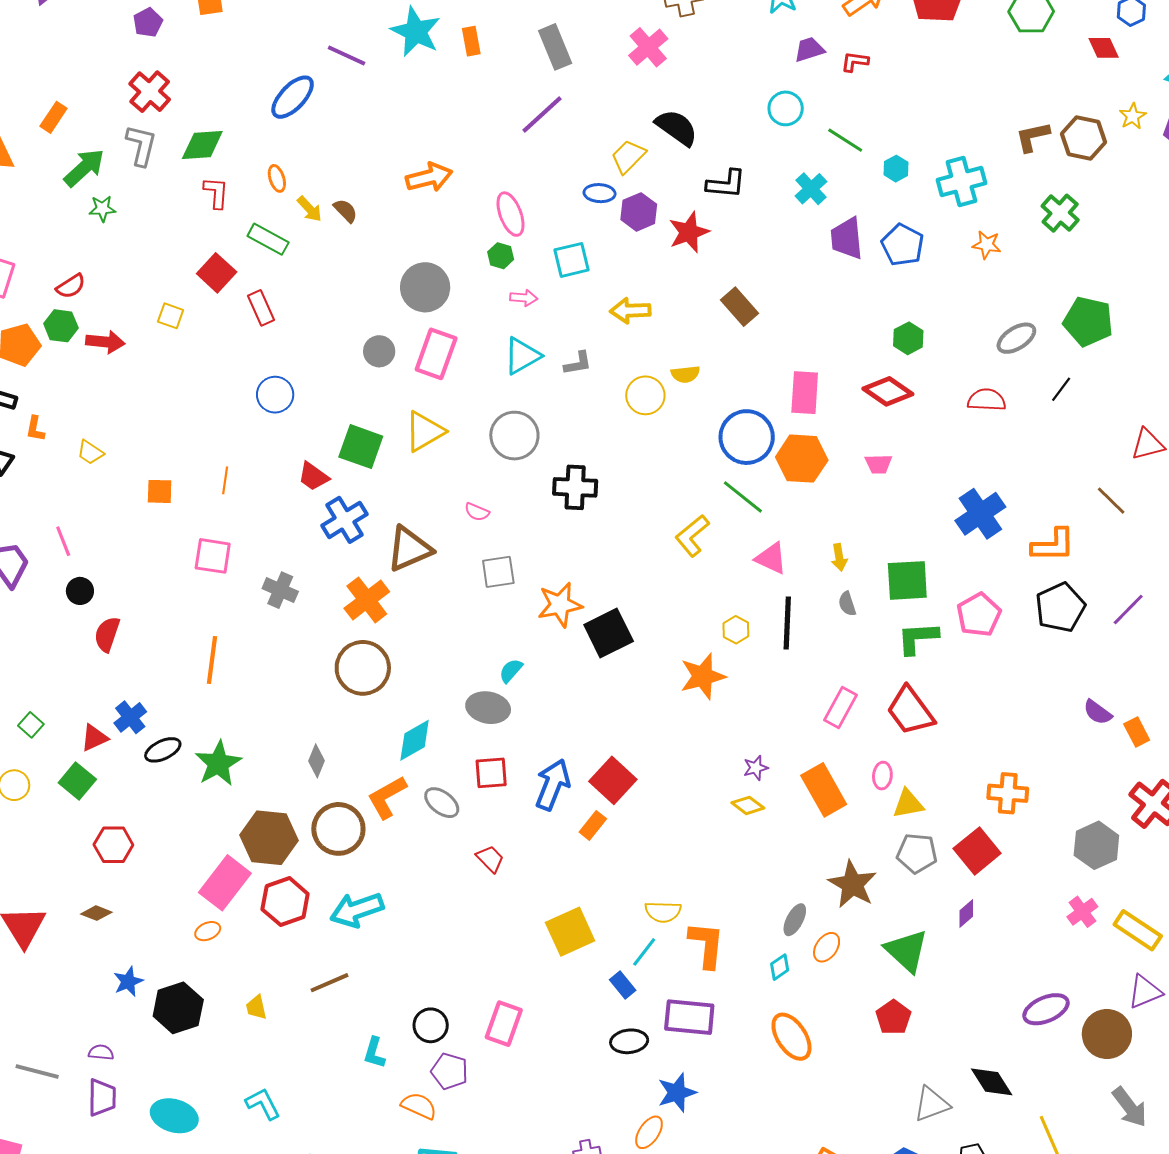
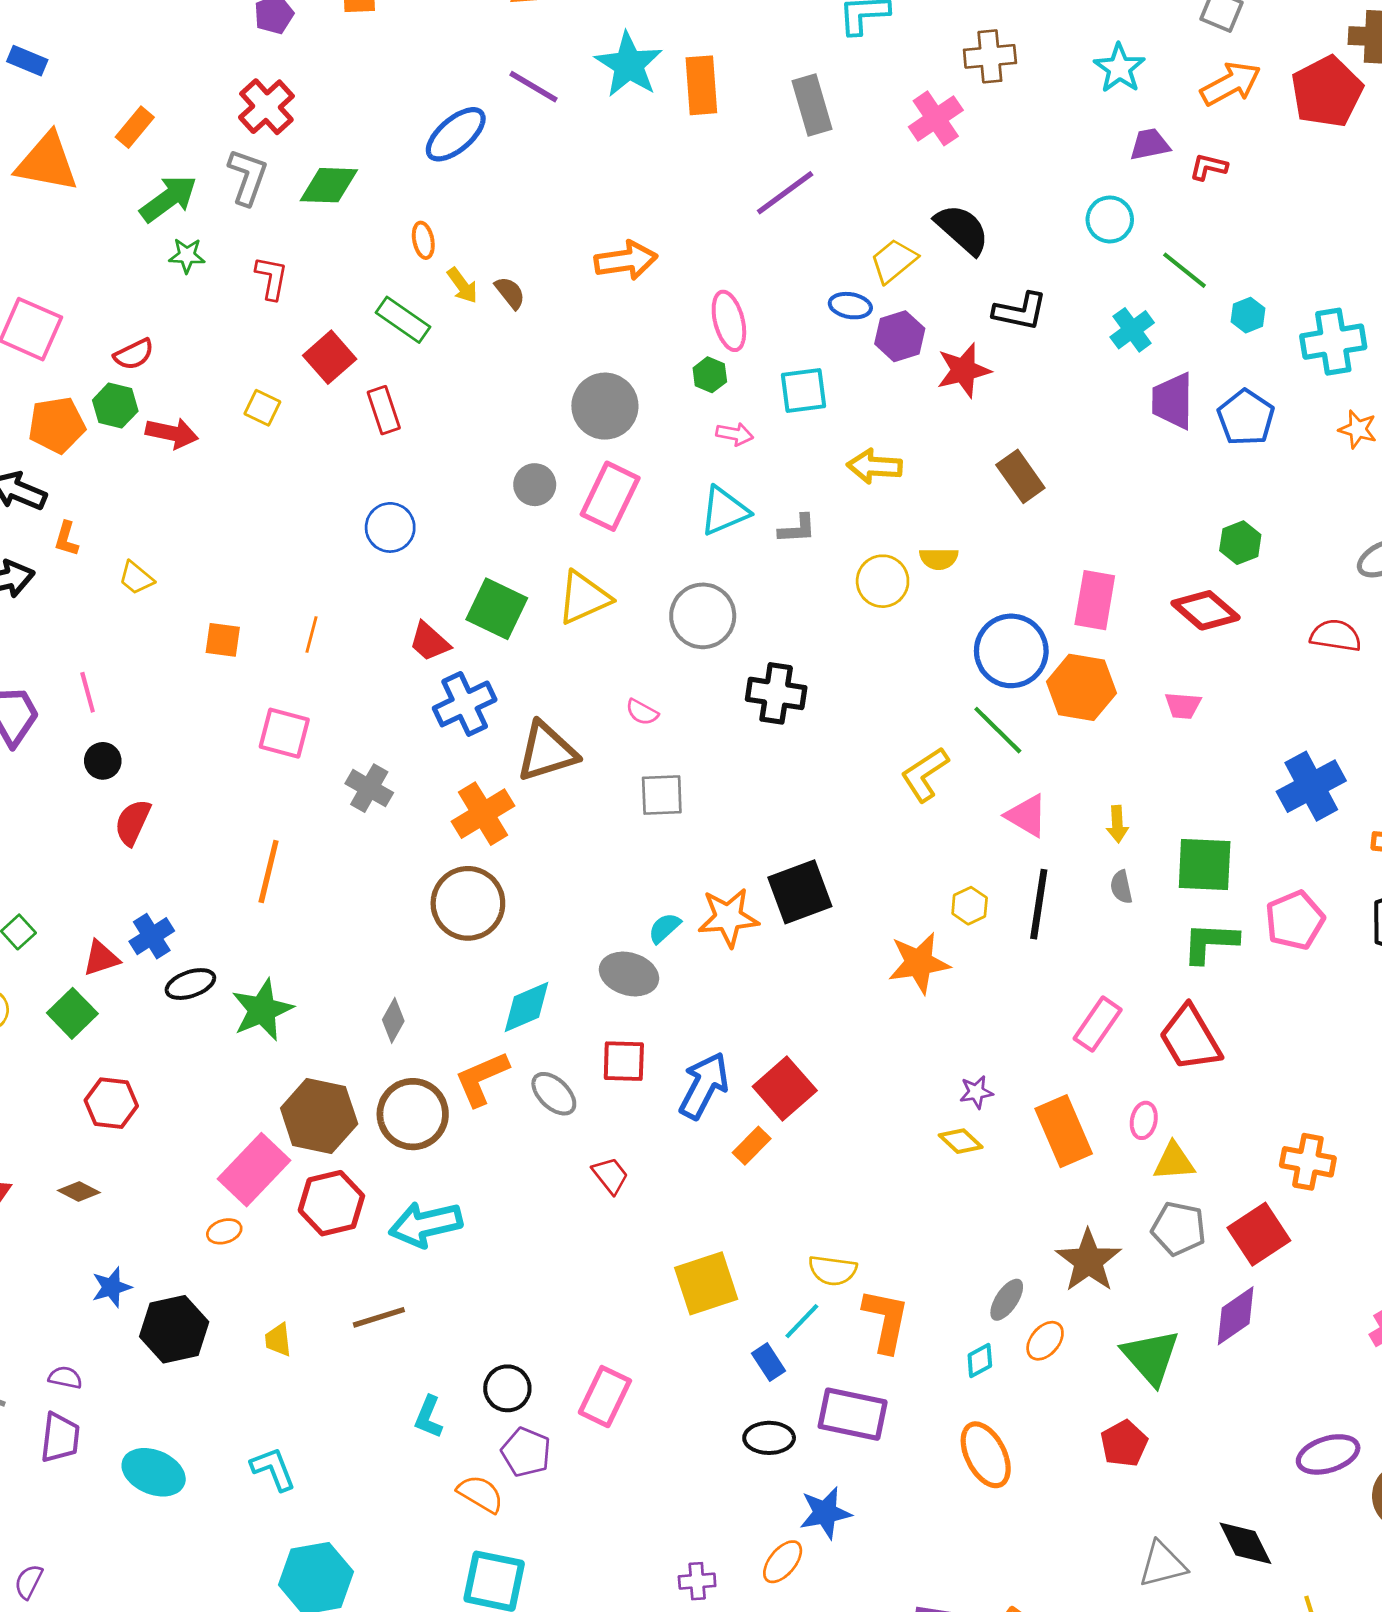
orange rectangle: (471, 41) -> (701, 85), size x1.5
red L-shape: (216, 193) -> (271, 278), moved
orange star: (560, 605) -> (728, 917), moved
purple diamond: (966, 913) -> (1236, 1316), size x1.6

